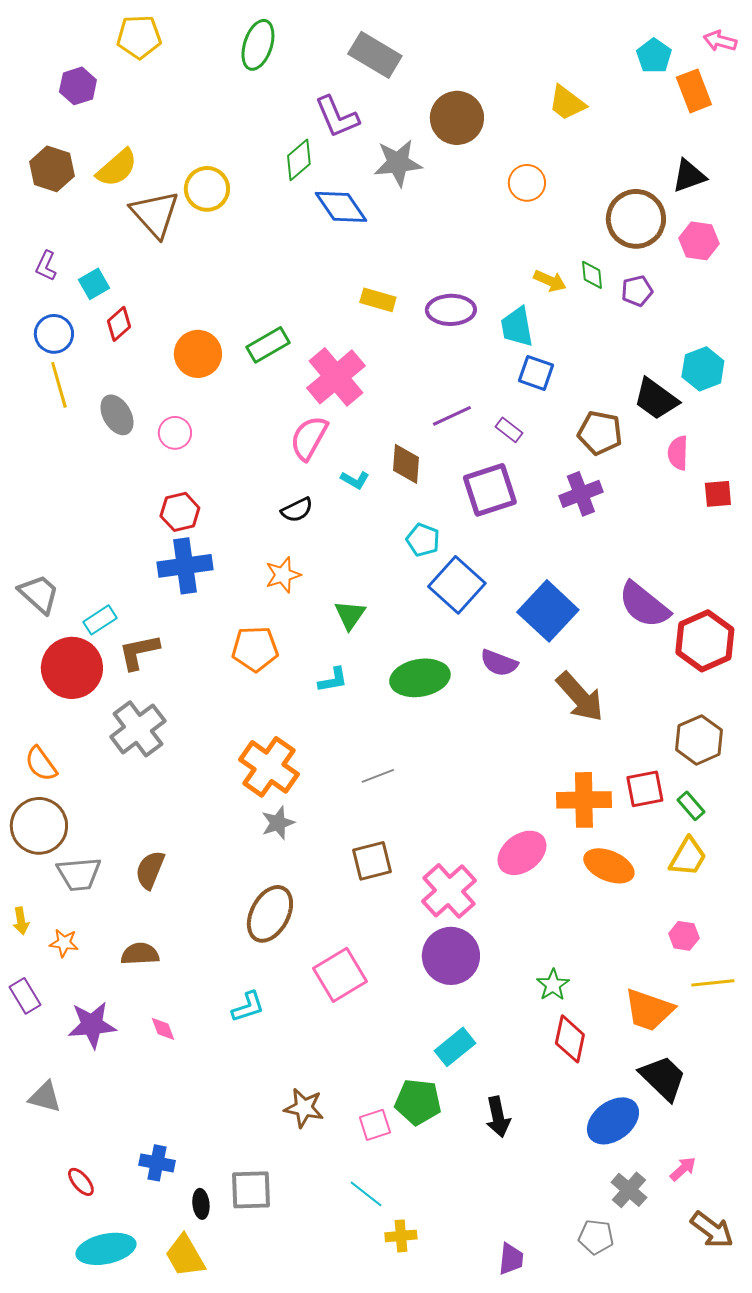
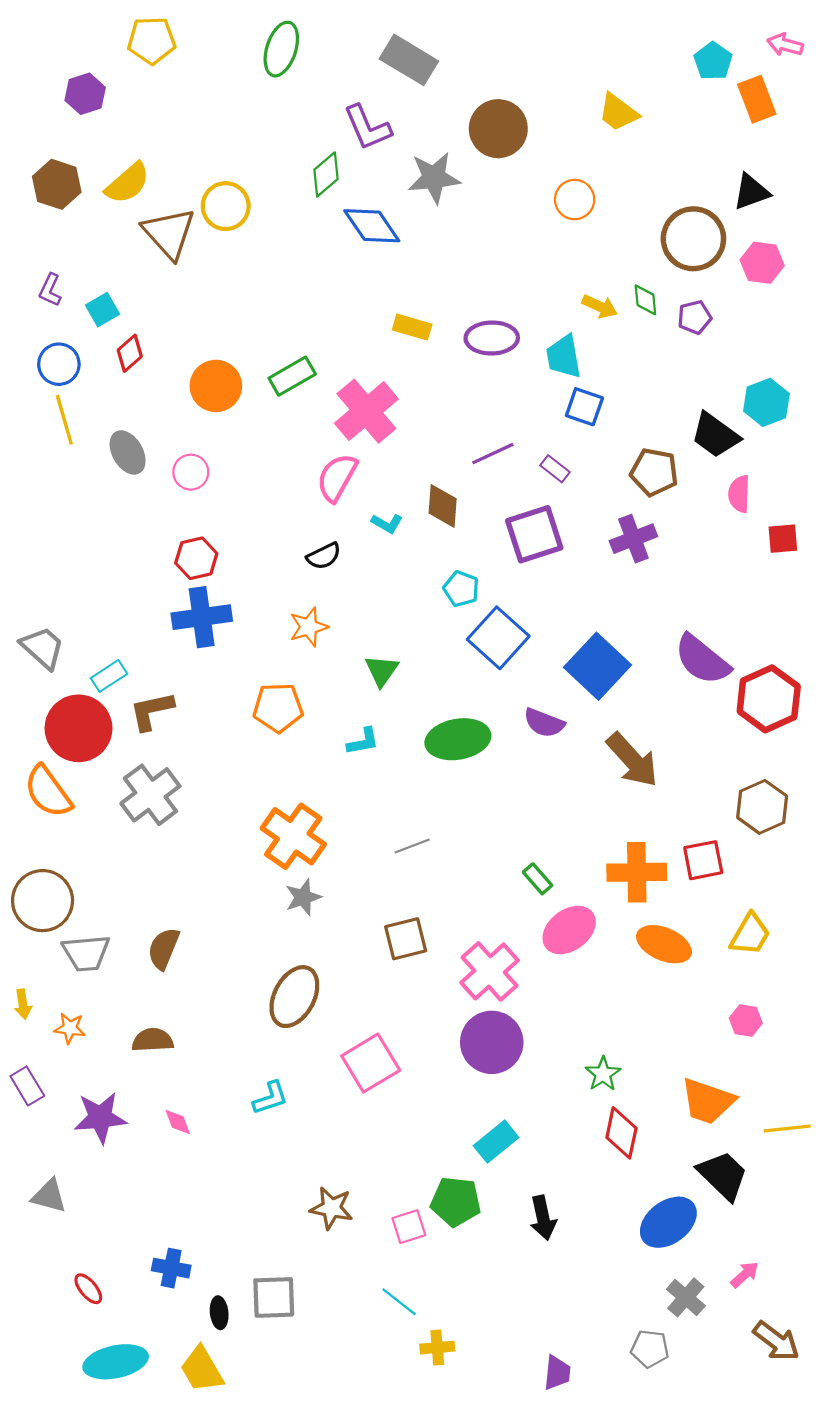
orange semicircle: (41, 764) -> (48, 792), moved, size x1.4
green rectangle: (691, 806) -> (538, 879), moved
yellow line: (713, 983) -> (787, 1128), moved

